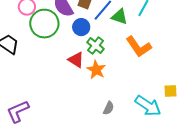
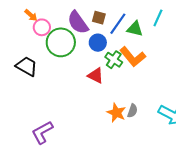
orange L-shape: (139, 47) -> (133, 57), moved
orange star: (96, 70) -> (116, 113), moved
gray semicircle: (109, 108) -> (132, 111), moved

